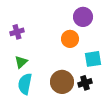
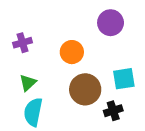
orange circle: (70, 39) -> (72, 52), moved
brown circle: (62, 82) -> (85, 89), moved

